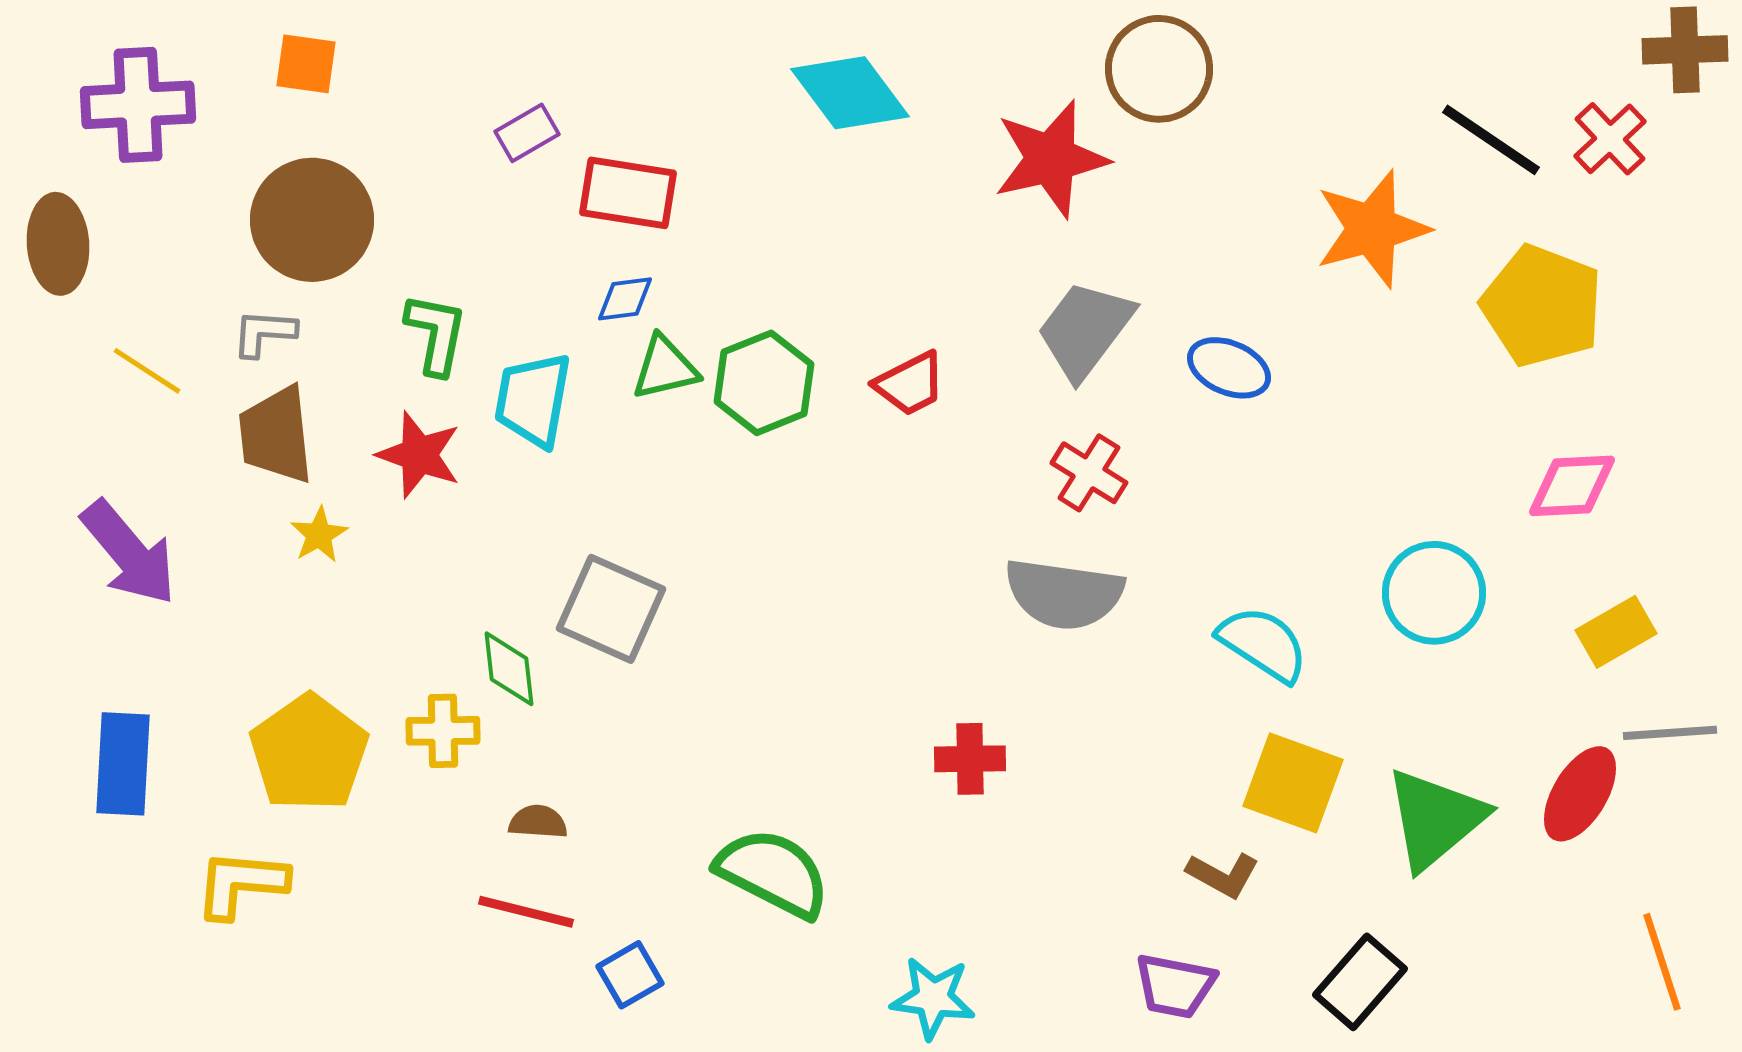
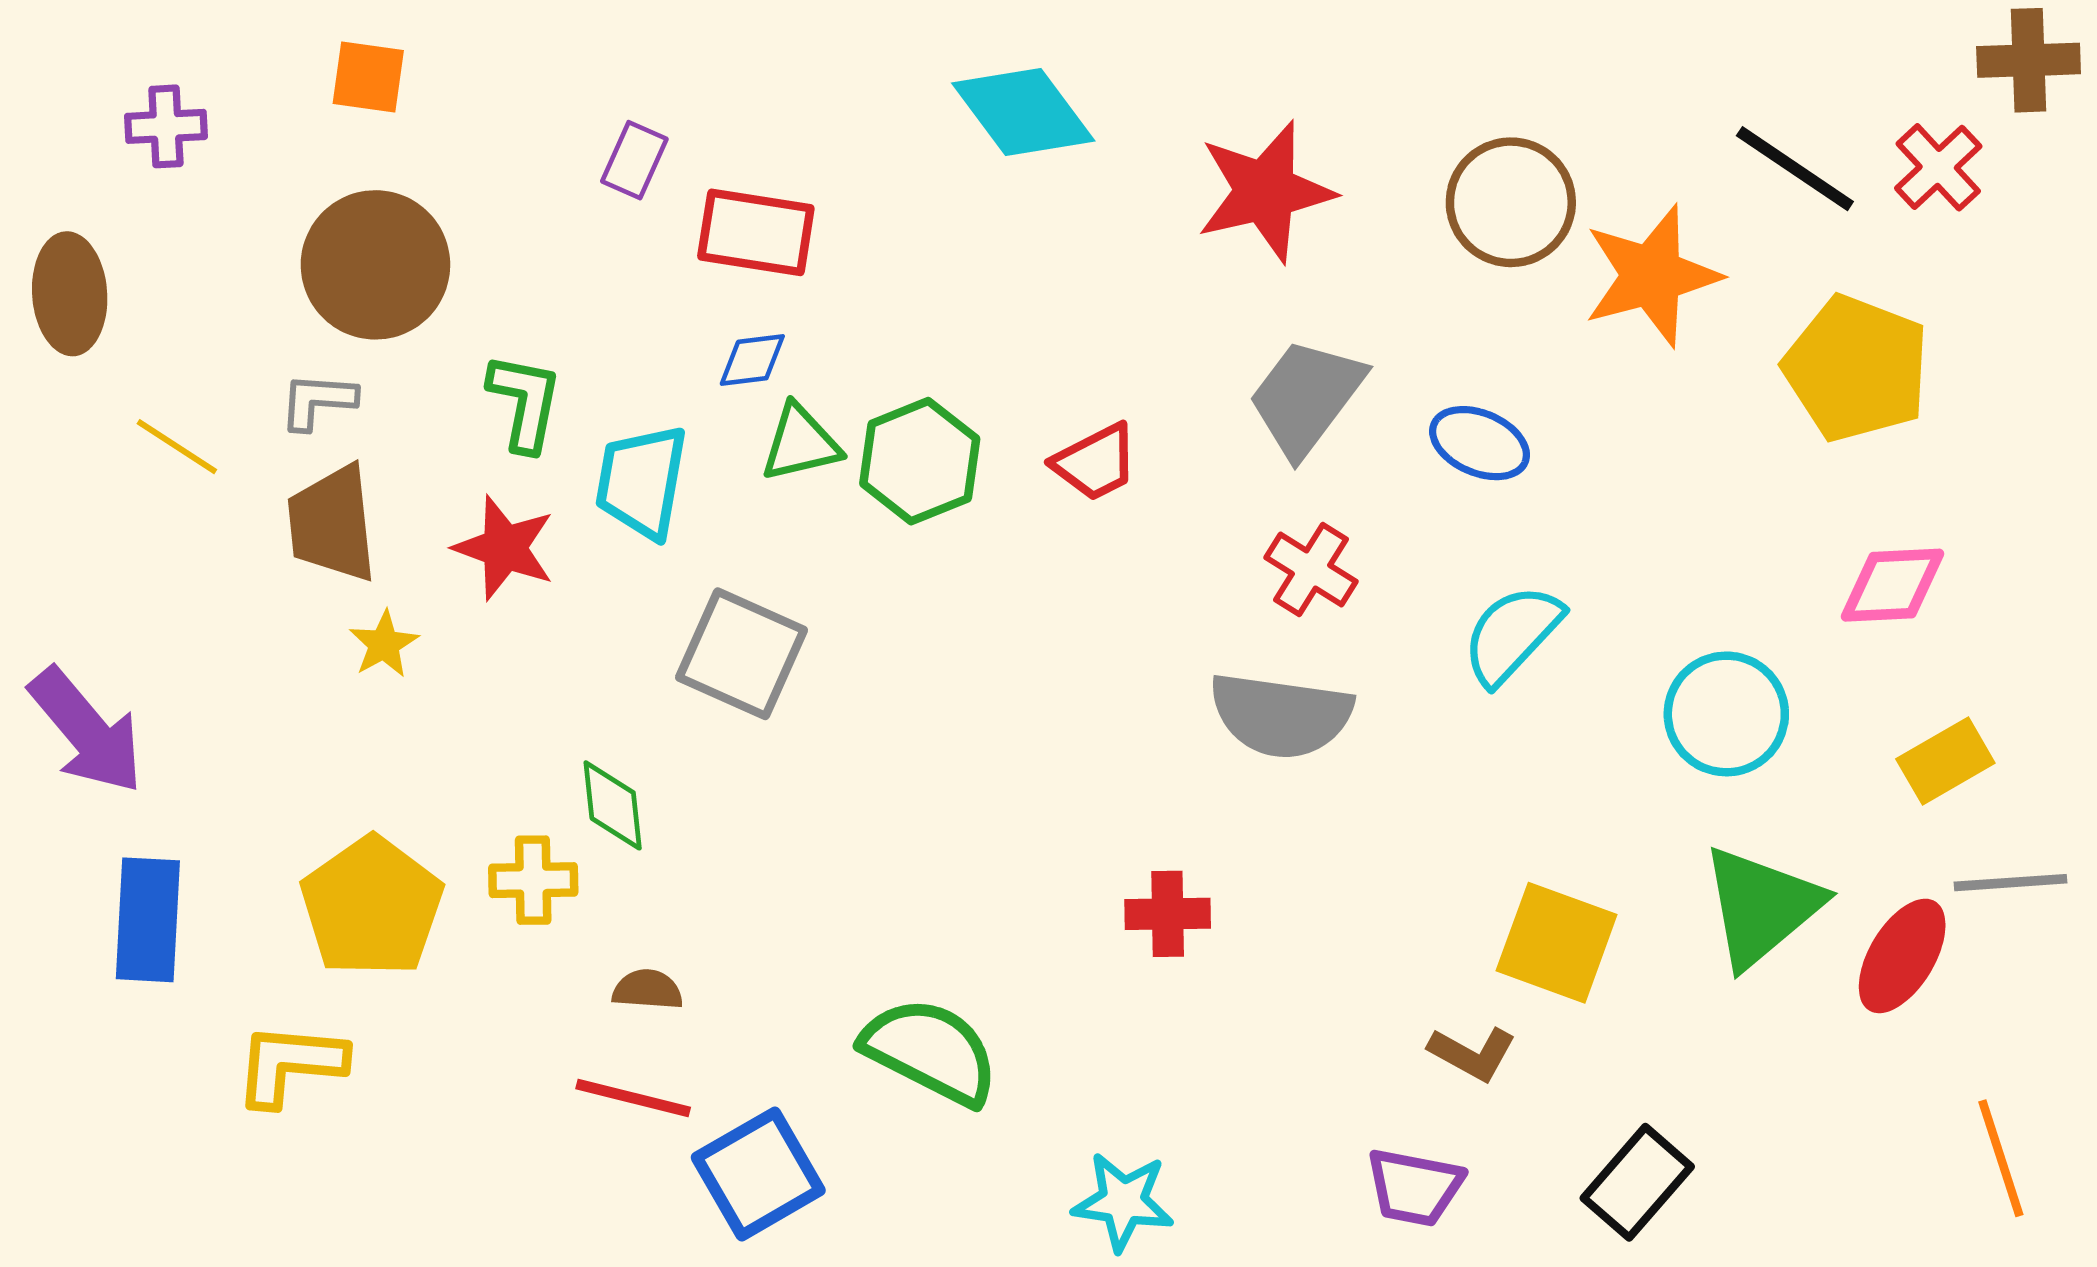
brown circle: (1159, 69) -> (1511, 202), moved
purple cross: (138, 105) -> (166, 126), size x0.6
purple rectangle: (527, 133) -> (634, 160), turned -36
purple arrow: (129, 553) -> (87, 731), moved
gray square: (611, 609) -> (741, 654), moved
cyan semicircle: (1263, 644) -> (1512, 635), moved, turned -80
green triangle: (1435, 819) -> (1761, 907), moved
blue square: (630, 975) -> (758, 1174), size x1.6

